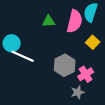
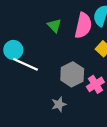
green triangle: (49, 21) -> (54, 26), turned 48
gray star: (78, 92) -> (59, 104), moved

